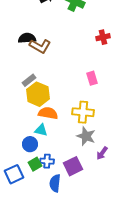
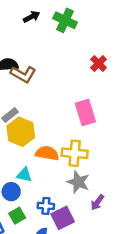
red cross: (103, 37) -> (99, 63), turned -32
pink rectangle: (92, 78) -> (85, 113), size x1.5
orange semicircle: (48, 113) -> (47, 153), moved
blue cross: (47, 161) -> (46, 206), moved

